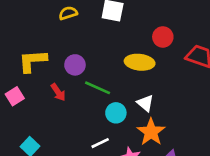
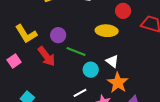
yellow L-shape: (33, 61) -> (26, 34), turned -115
red arrow: (58, 92) -> (47, 56), size x1.5

